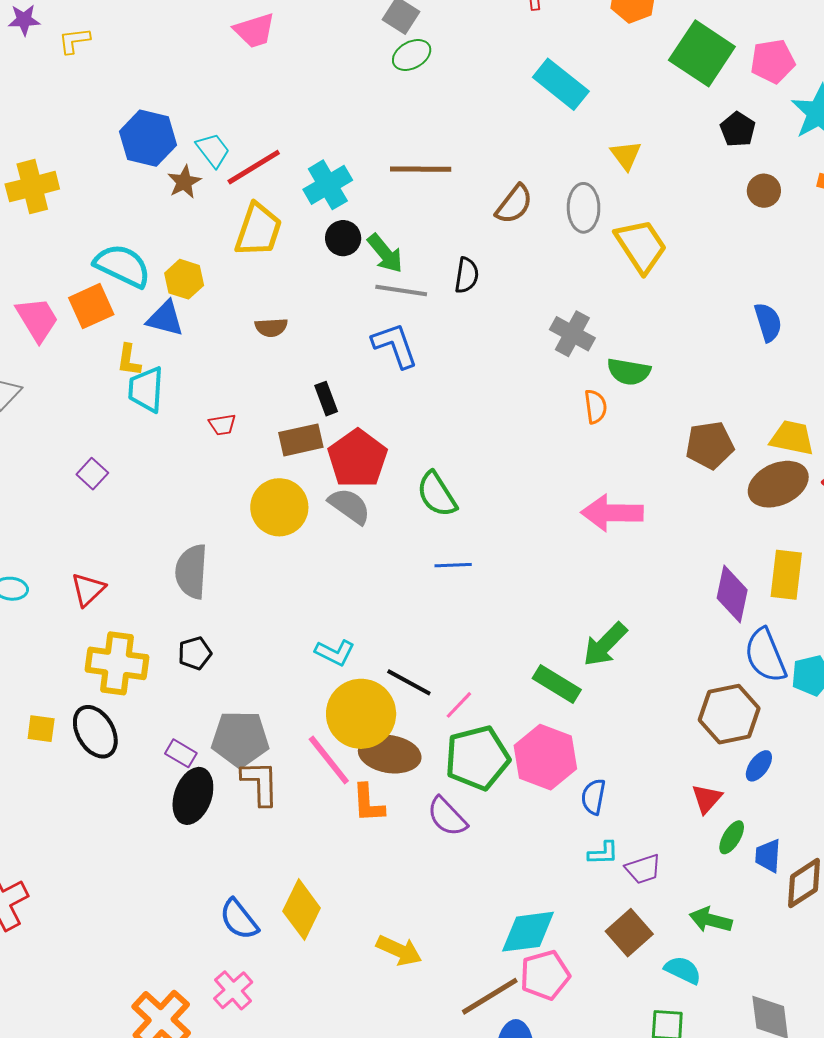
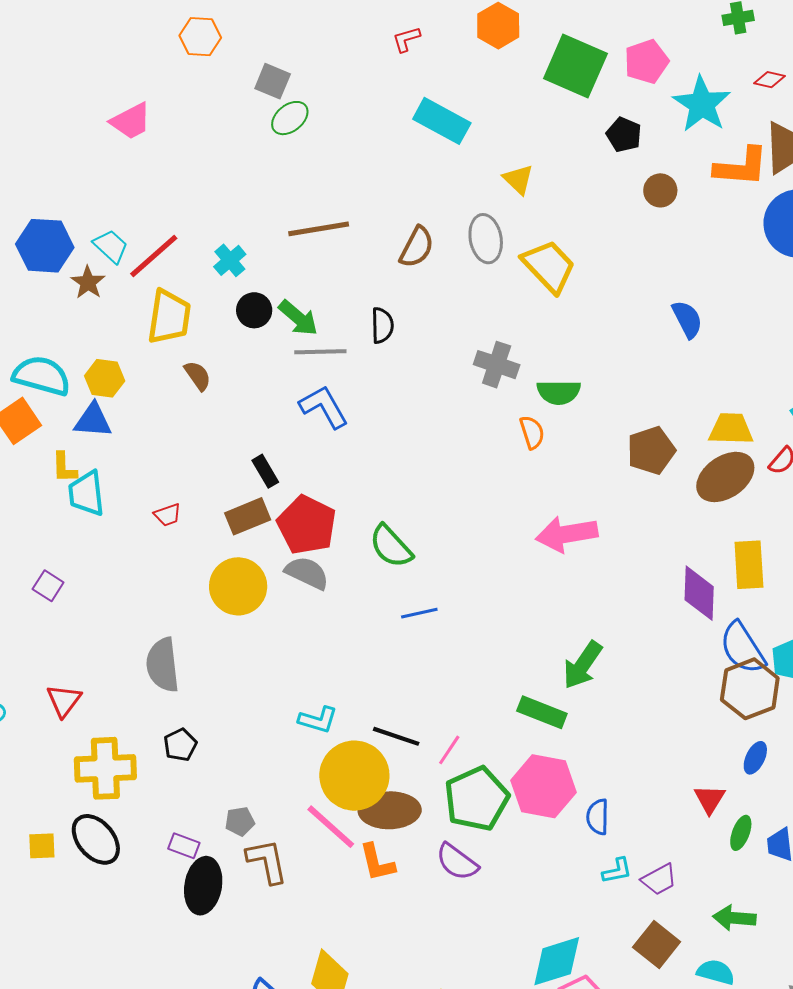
cyan cross: (328, 185) -> (230, 260), size x0.7
brown semicircle: (271, 327) -> (198, 376), moved, turned -112
brown hexagon: (729, 714) -> (750, 689), moved
gray pentagon: (240, 739) -> (240, 821), size x0.5

